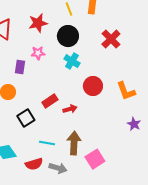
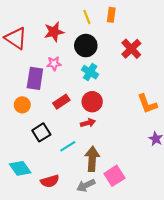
purple rectangle: (20, 67) -> (35, 78), size x1.5
red circle: (93, 86) -> (92, 102), moved
red rectangle: (50, 101) -> (61, 102), moved
cyan line: (47, 143) -> (68, 146), moved, turned -42
gray arrow: (58, 168) -> (86, 185), moved, turned 138

